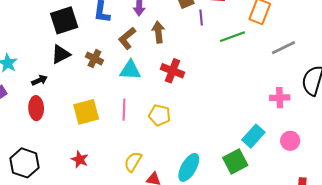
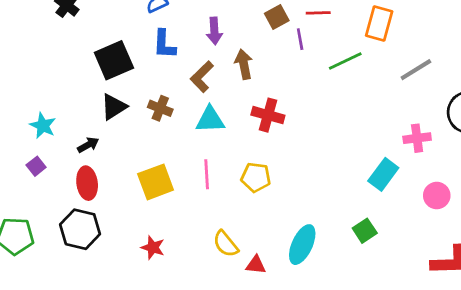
cyan rectangle: (253, 136) -> (383, 174), moved
yellow semicircle: (133, 162) -> (226, 244), turned -65
green square: (235, 162) -> (365, 231), size x0.7
black hexagon: (24, 163) -> (80, 229), moved

